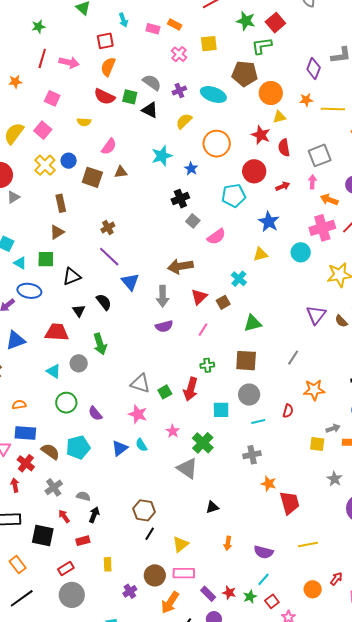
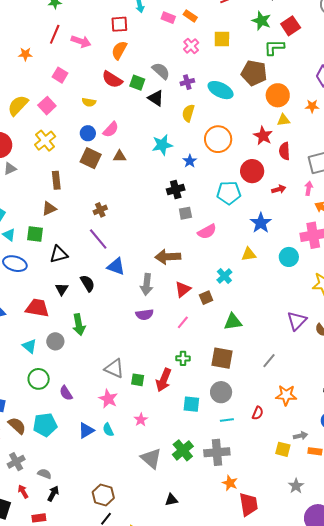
yellow semicircle: (184, 121) -> (188, 113), turned -36
blue circle: (69, 161) -> (88, 133), moved
gray square: (193, 221) -> (185, 213), turned 32
blue triangle: (130, 282) -> (116, 266), turned -36
green square: (165, 392) -> (138, 380), turned 32
green cross: (203, 443) -> (183, 450), moved
gray cross: (252, 455) -> (217, 452), size x1.4

